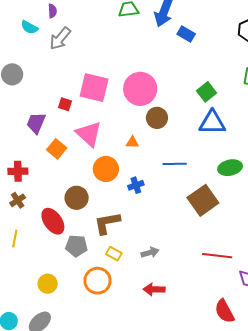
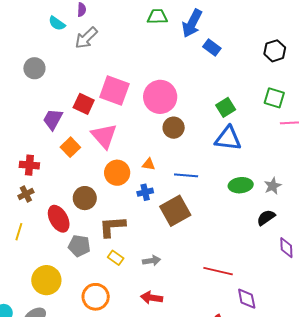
red square: (65, 104) -> (84, 104), size x1.5
orange triangle: (132, 142) -> (149, 164), moved
brown square: (203, 200) -> (175, 211), moved
orange circle: (98, 281) -> (96, 297), moved
yellow circle: (48, 284) -> (46, 280), size x1.5

